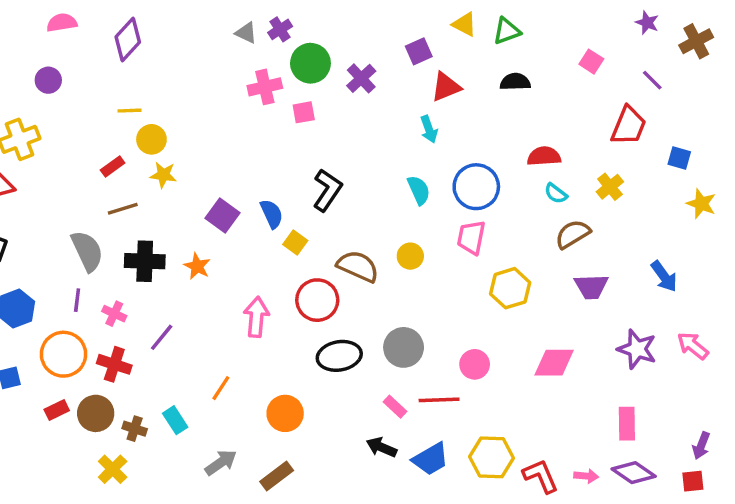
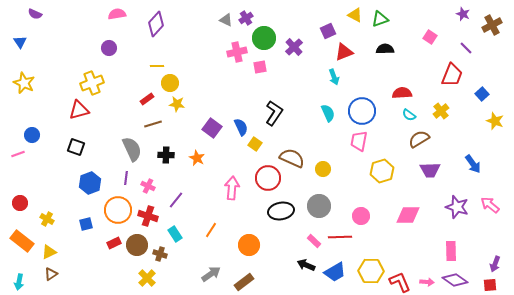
blue square: (679, 158) -> (482, 94), turned 32
yellow circle: (410, 256) -> (323, 169), moved
black cross: (145, 261) -> (166, 155), size x0.7
cyan rectangle: (175, 420) -> (175, 234), moved

